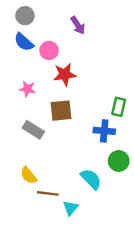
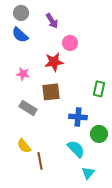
purple arrow: (78, 25) -> (52, 21), moved
pink circle: (49, 50) -> (70, 43), moved
blue cross: (104, 131) -> (78, 117), moved
brown line: (48, 193) -> (40, 161), turned 72
cyan triangle: (71, 208) -> (88, 173), moved

